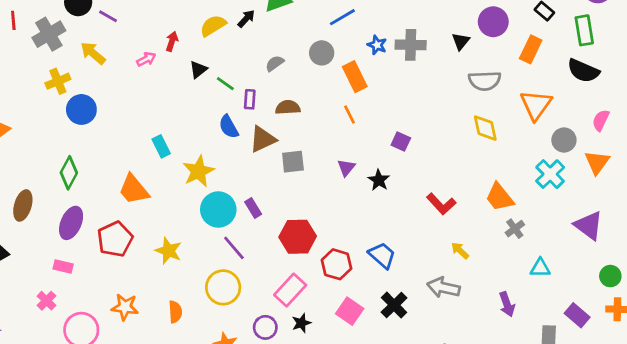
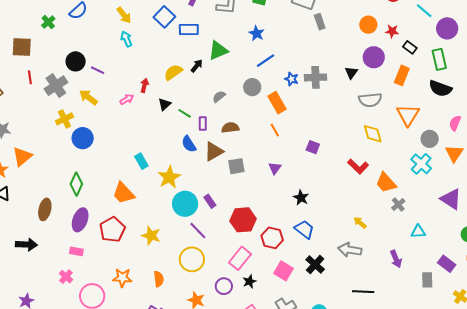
black star: (379, 180) -> (301, 198), moved
red L-shape: (441, 204) -> (358, 166), moved

